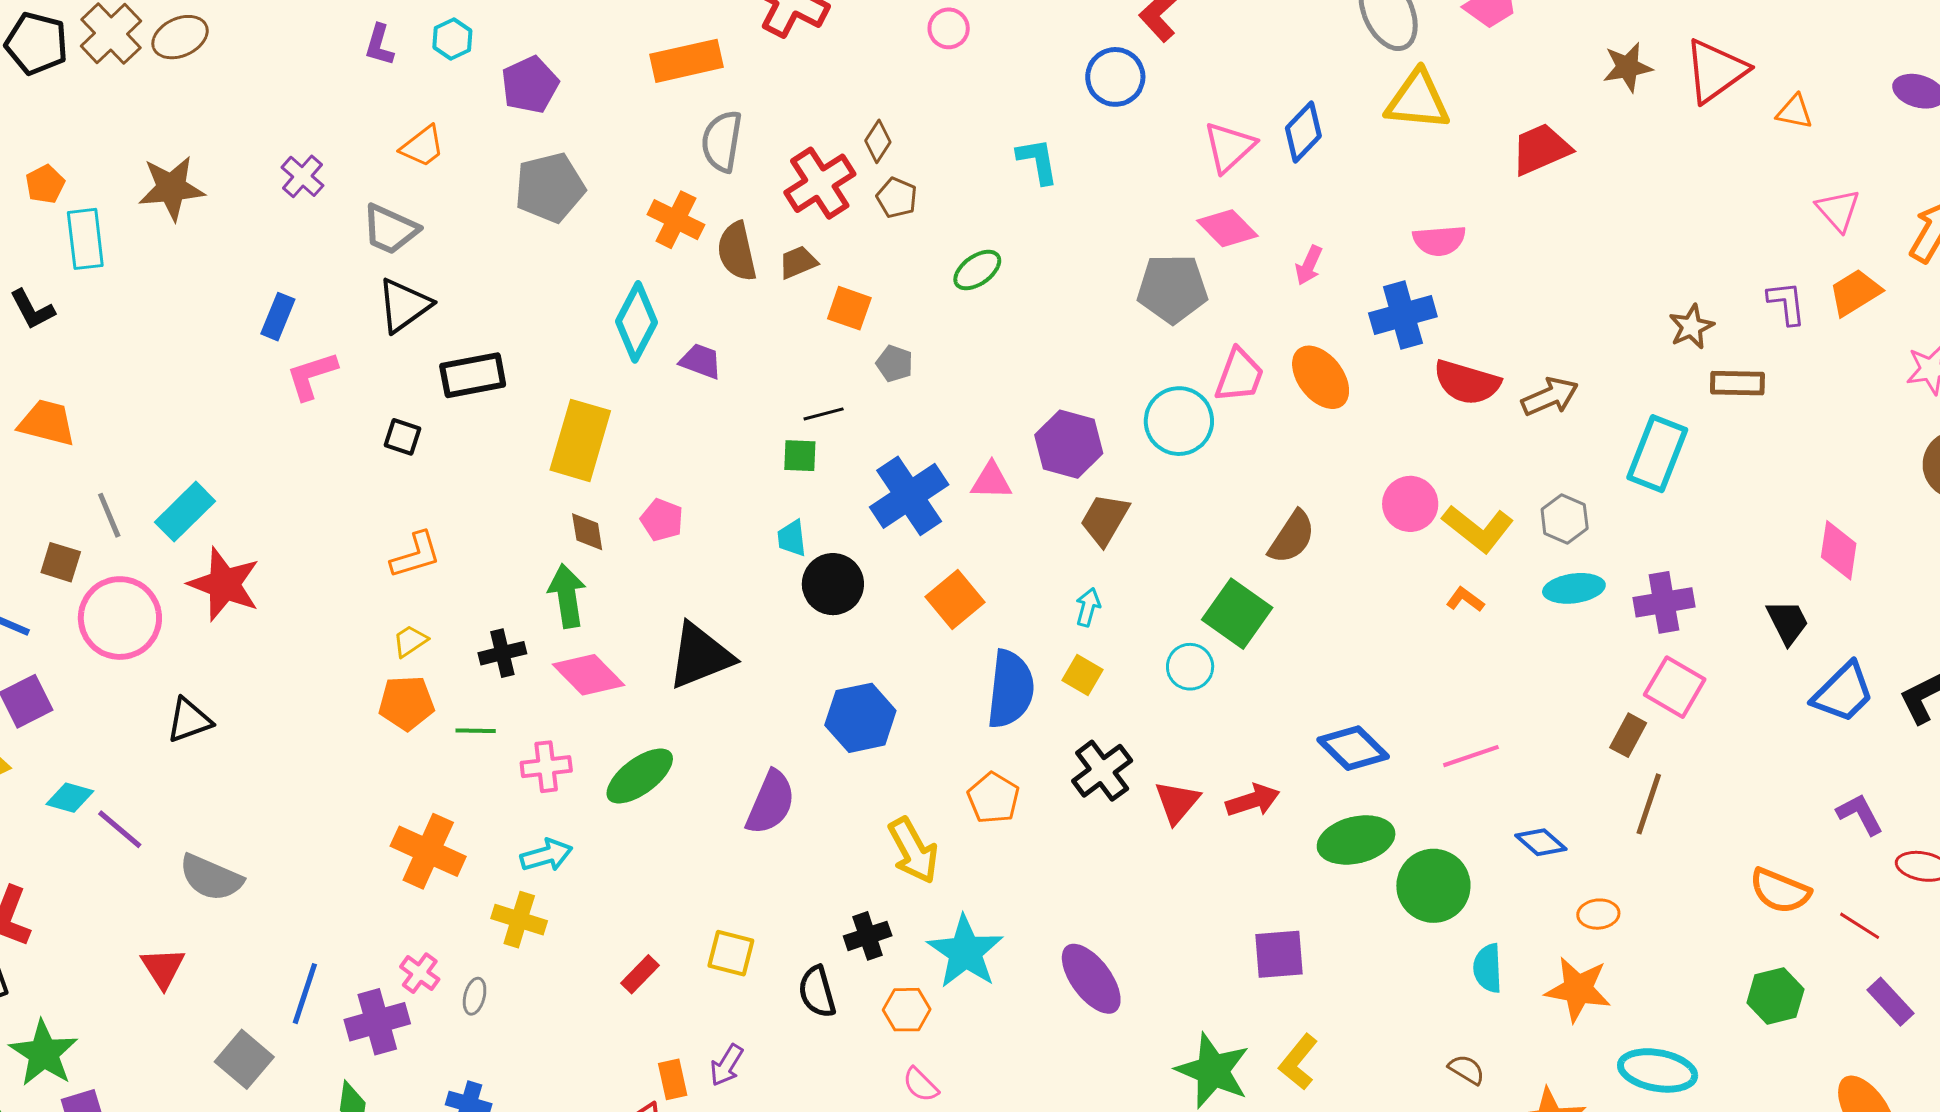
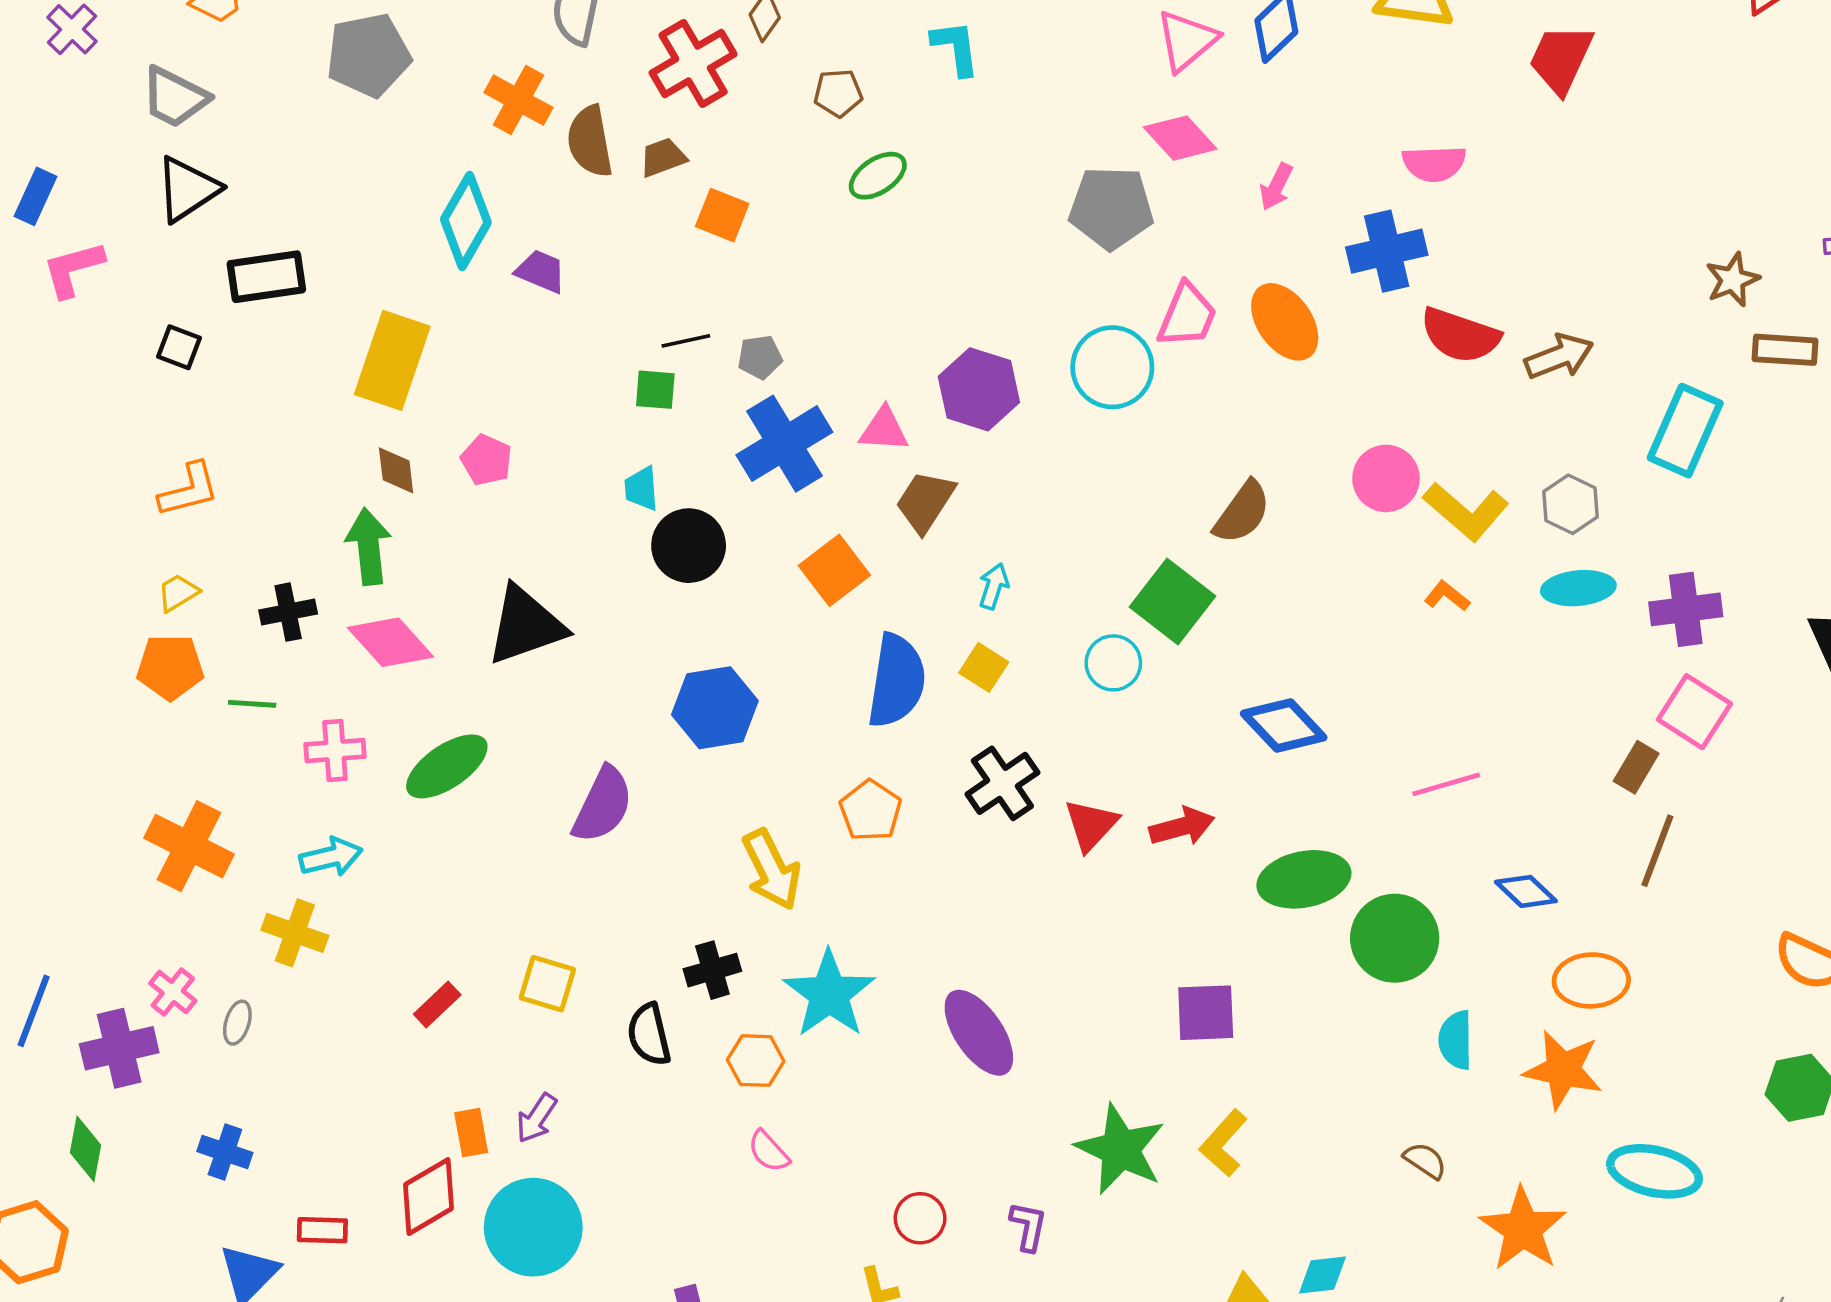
red trapezoid: (1541, 149) -> (1561, 59), turned -44
brown pentagon: (897, 198) -> (838, 93), moved, turned -30
gray pentagon: (895, 363) -> (760, 357), moved, turned -30
brown trapezoid: (1105, 519) -> (925, 502), moved
blue diamond: (1353, 748) -> (1284, 725), moved
orange ellipse: (1598, 914) -> (1591, 980), size x1.5

